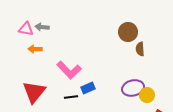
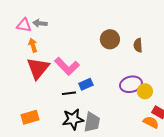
brown circle: (128, 32) -> (110, 39), moved
orange arrow: (35, 49) -> (33, 45), turned 72
red triangle: (34, 92) -> (38, 68), moved

